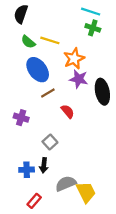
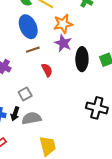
gray semicircle: (66, 184) -> (32, 118), moved

